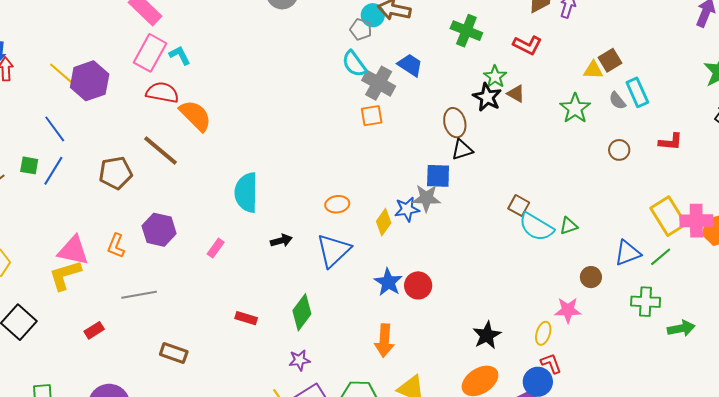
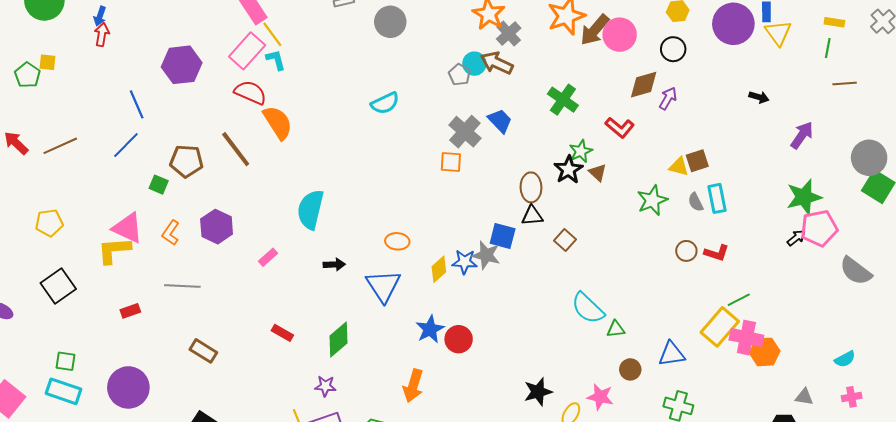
cyan semicircle: (354, 64) -> (385, 103), moved, turned -92
yellow line: (61, 73) -> (272, 34), moved
red L-shape: (671, 142) -> (717, 253), moved
green square: (29, 165) -> (159, 185), moved
brown square: (519, 206) -> (565, 240), moved
yellow rectangle: (668, 216) -> (720, 327), turned 60
green triangle: (569, 226) -> (616, 329), moved
blue triangle: (333, 250) -> (383, 286), turned -33
green line: (661, 257) -> (739, 300), moved
black star: (487, 335) -> (538, 392), moved

